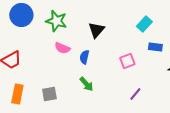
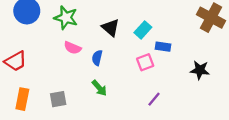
cyan rectangle: (144, 24) -> (143, 30), moved
black triangle: (96, 30) -> (111, 28), turned -30
blue rectangle: (155, 47) -> (163, 47), moved

